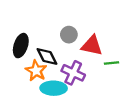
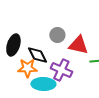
orange star: (36, 71) -> (27, 68), turned -30

